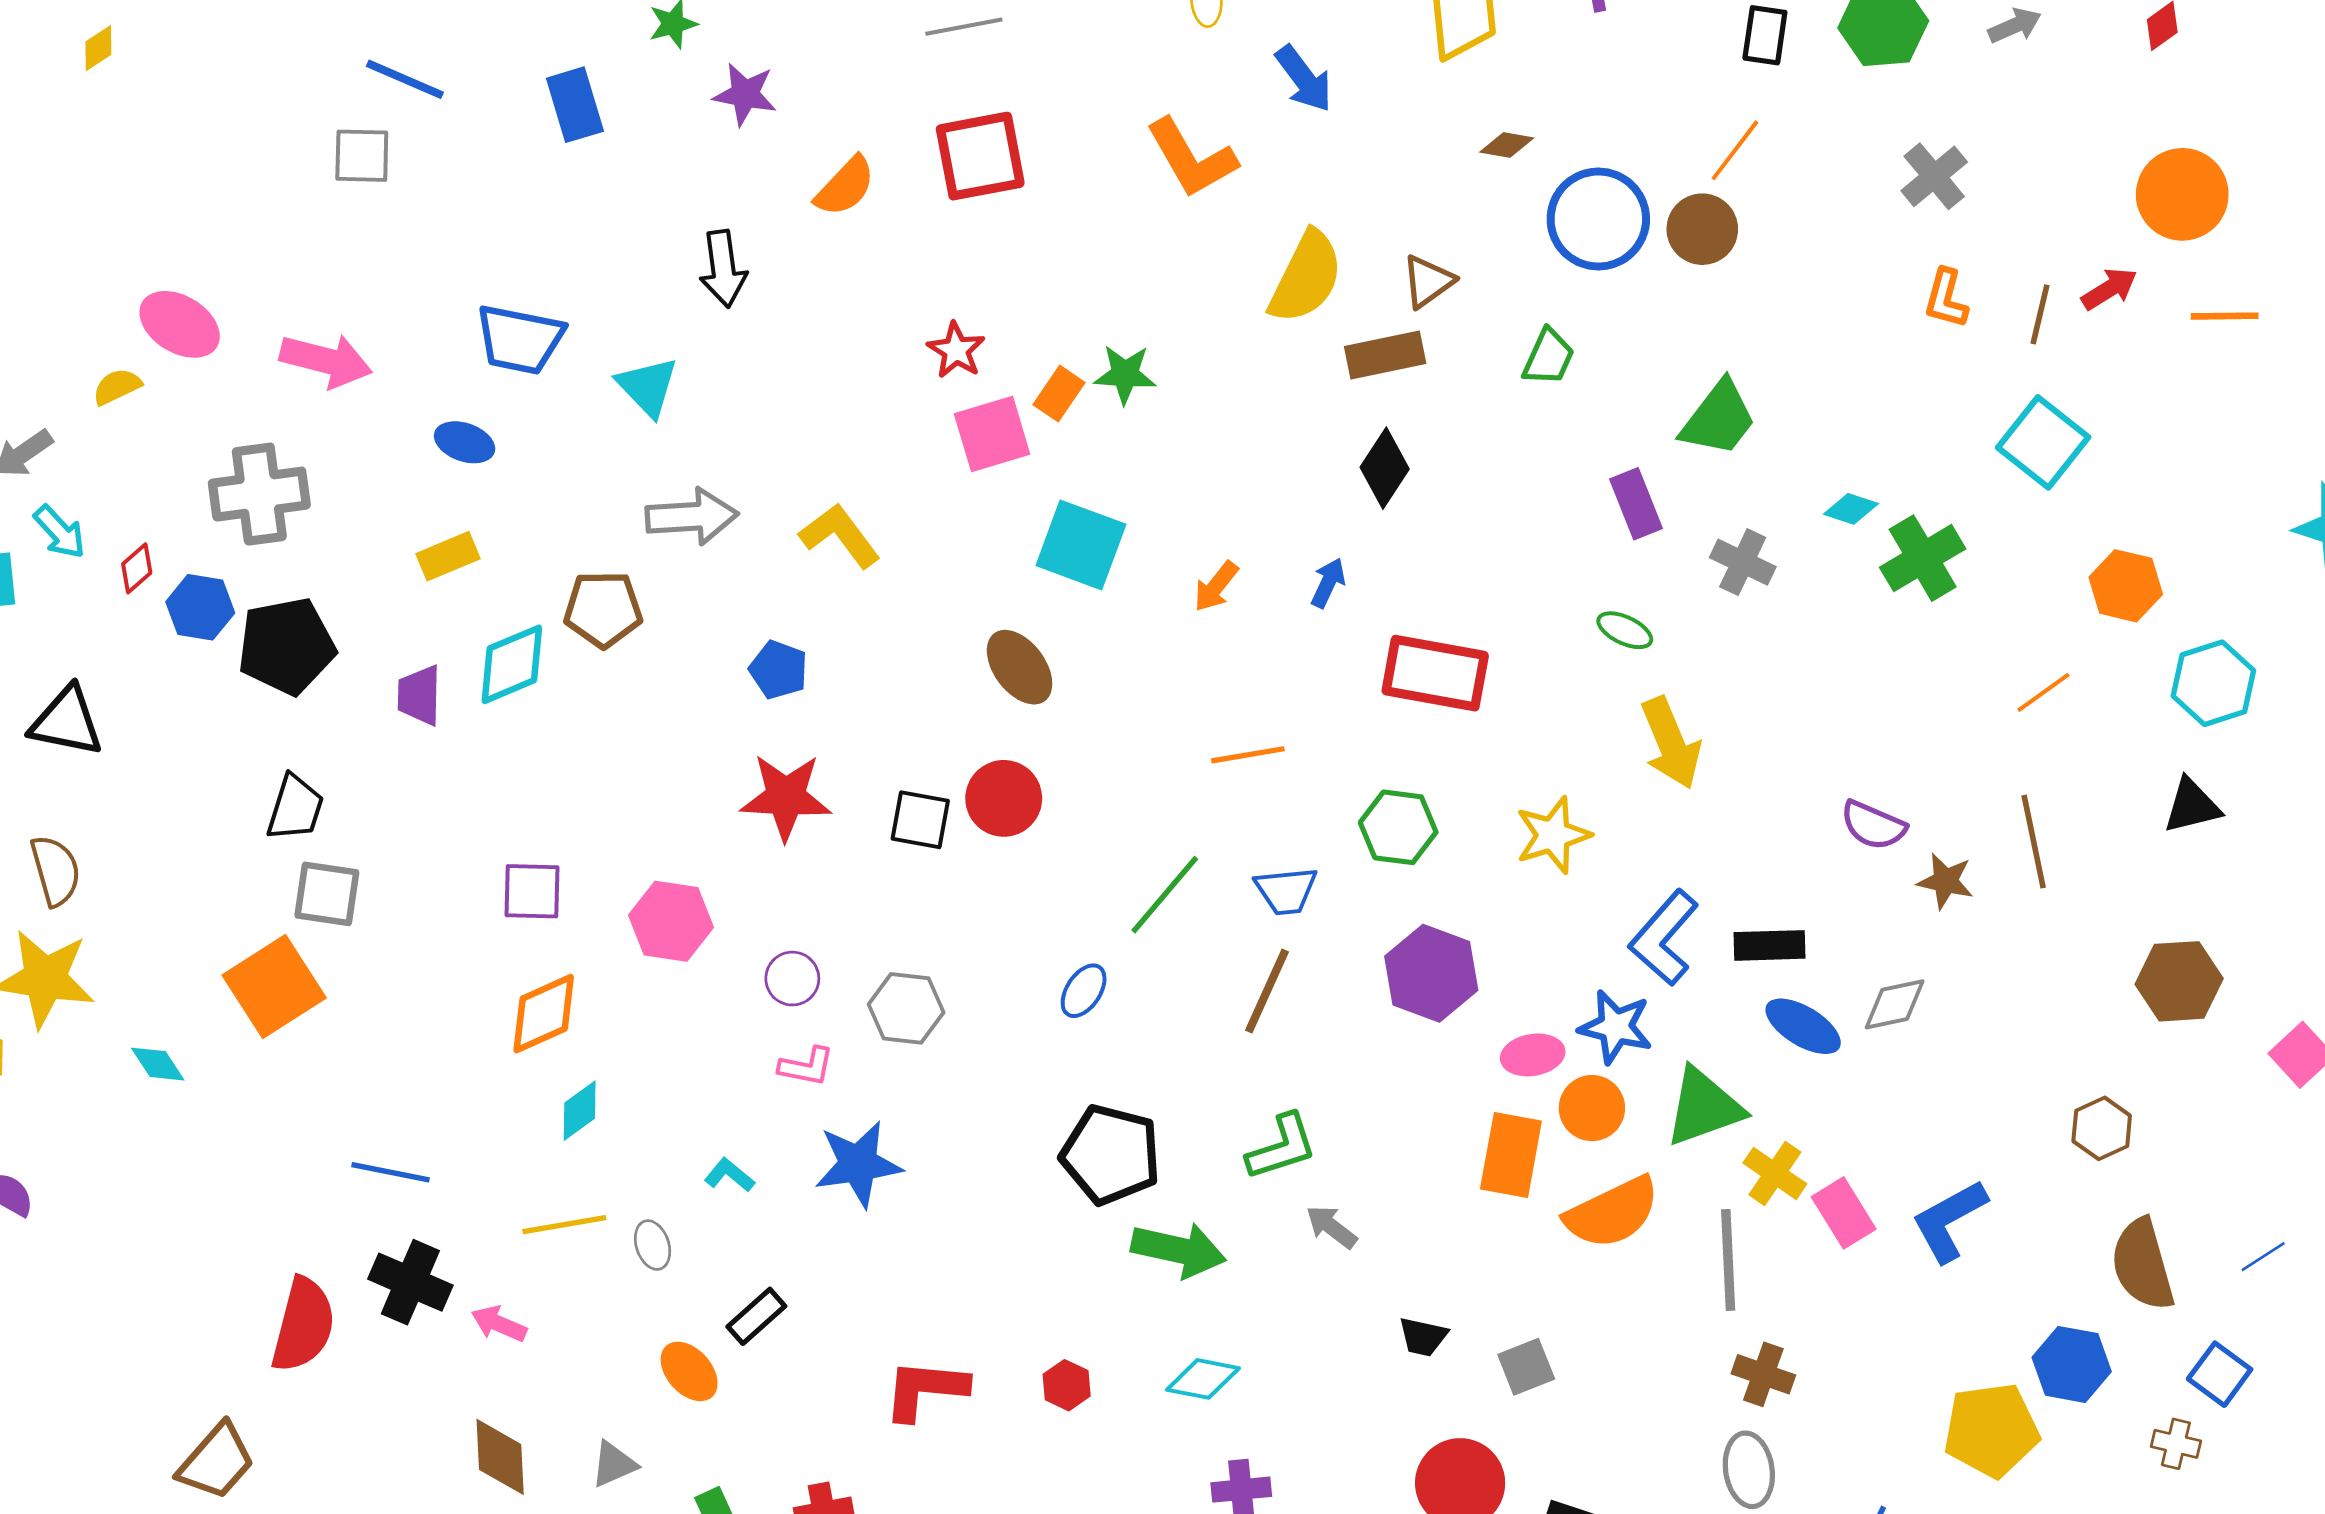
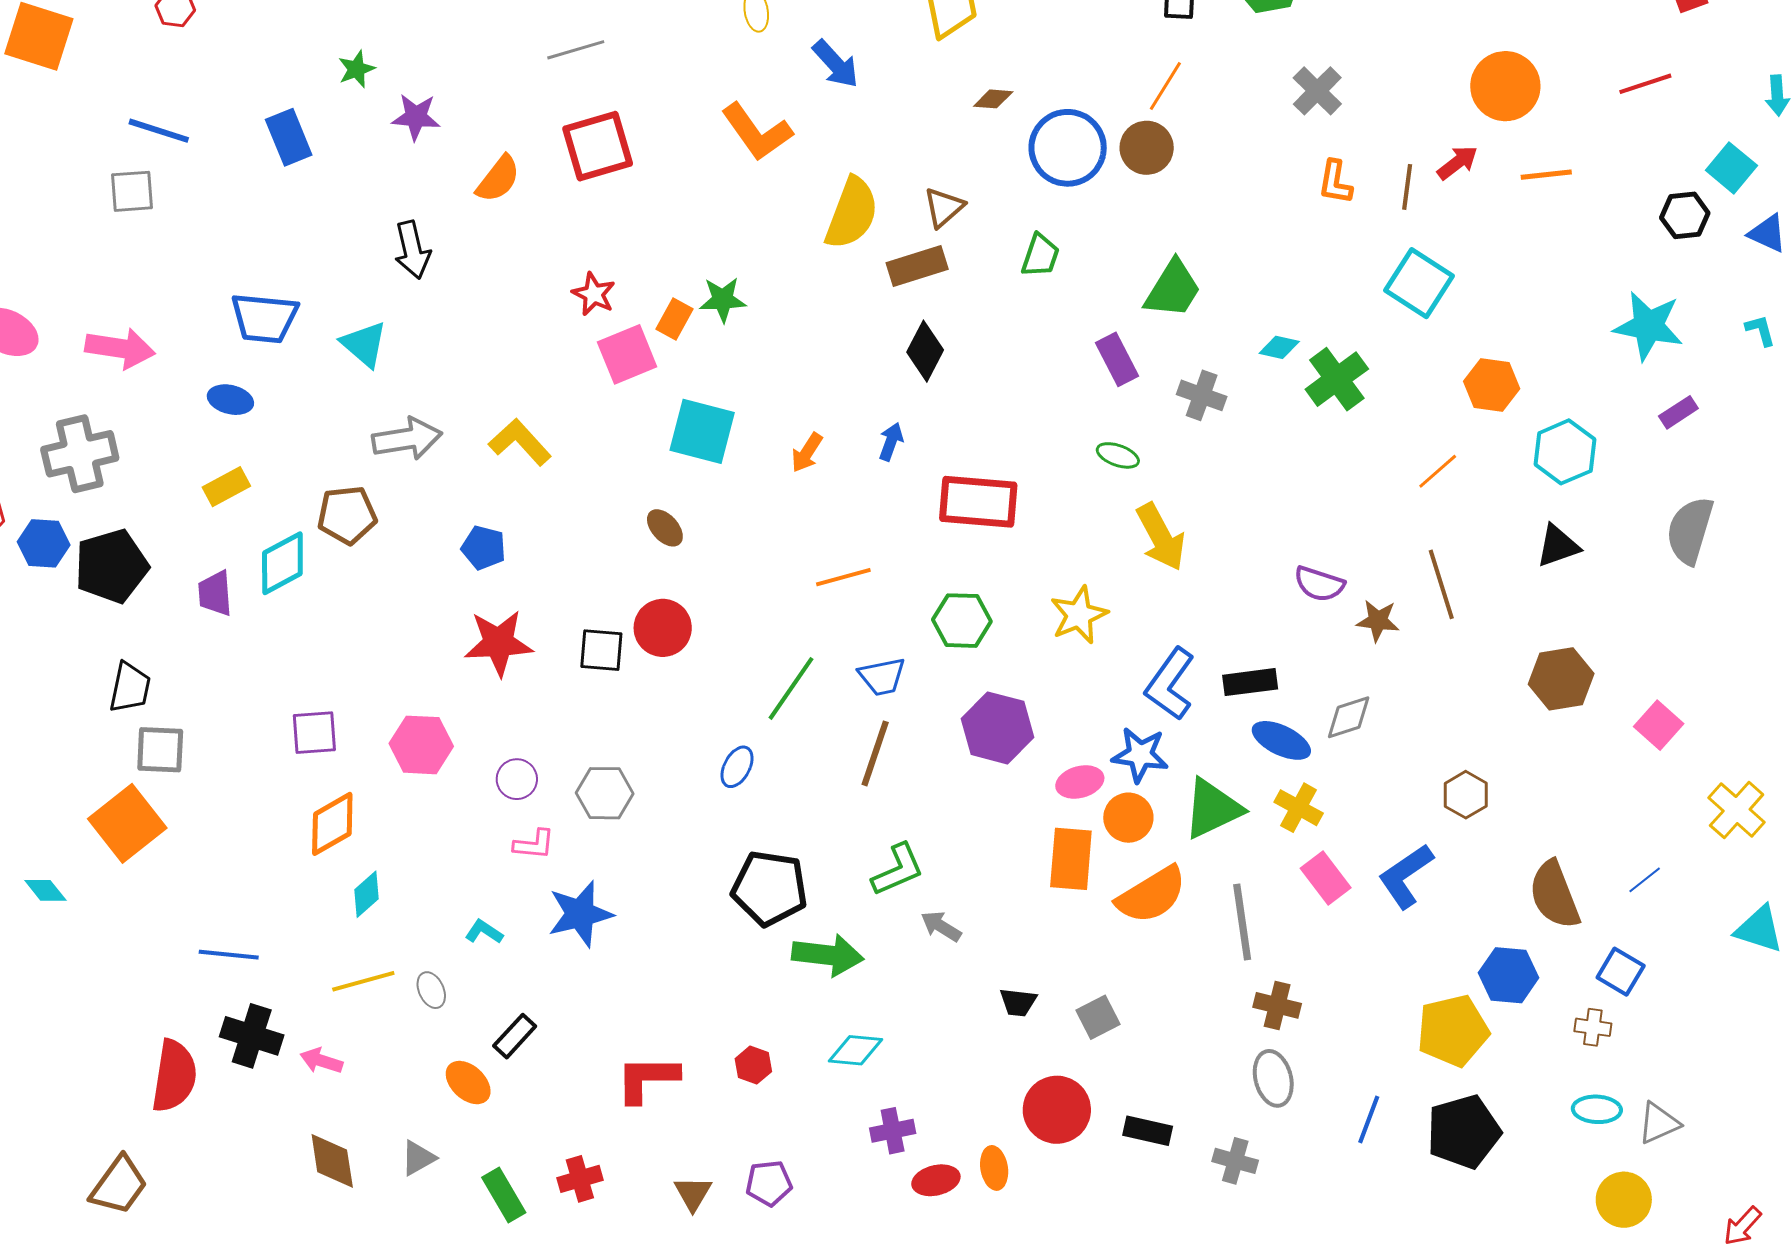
brown ellipse: (1020, 667) -> (665, 528), size x0.7
brown hexagon: (2102, 1128) -> (1466, 795), moved
yellow cross: (1775, 1173) -> (1299, 808), moved

